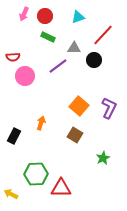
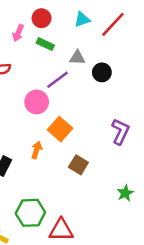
pink arrow: (24, 14) -> (18, 33), moved
red line: (103, 35) -> (113, 24), moved
pink circle: (25, 76) -> (37, 102), moved
orange square: (79, 106) -> (60, 129), moved
green star: (103, 158) -> (125, 193), moved

